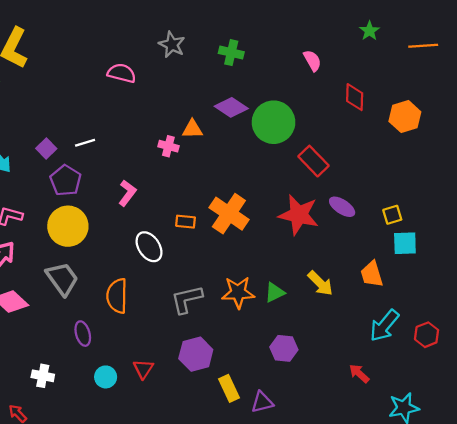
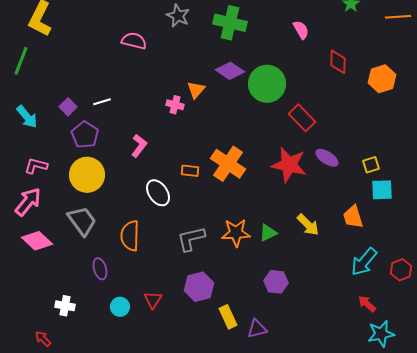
green cross: (231, 53) -> (230, 23), size x1.5
orange triangle: (192, 129) -> (196, 90), turned -48
red arrow: (359, 374) -> (367, 304), moved

